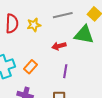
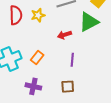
green triangle: (84, 35) -> (89, 22), turned -35

